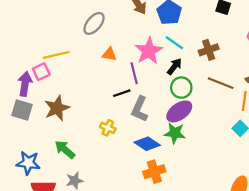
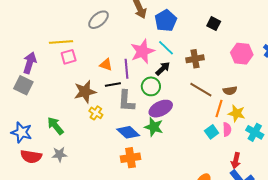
orange triangle: (109, 54) -> (106, 65), moved
pink square: (41, 72) -> (69, 57), moved
green circle: (181, 88) -> (151, 86), moved
brown star: (57, 108) -> (85, 92), moved
gray L-shape: (140, 109) -> (126, 101), turned -30

